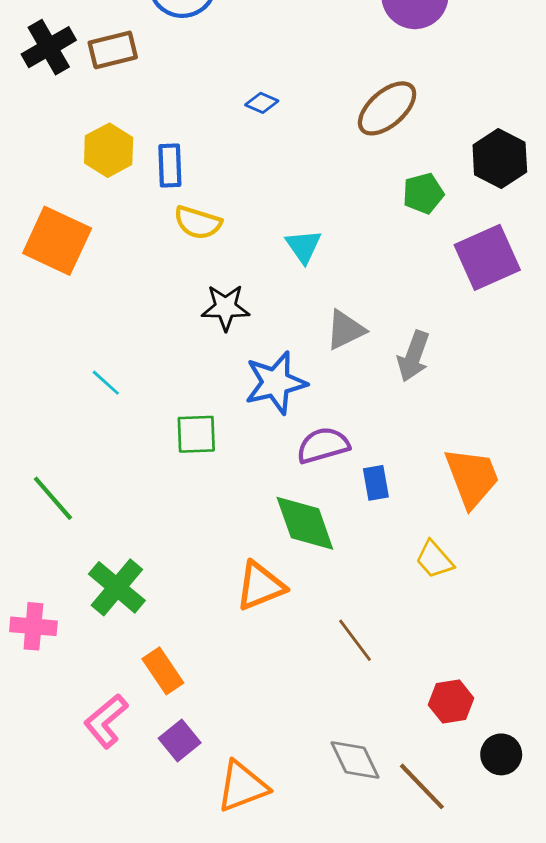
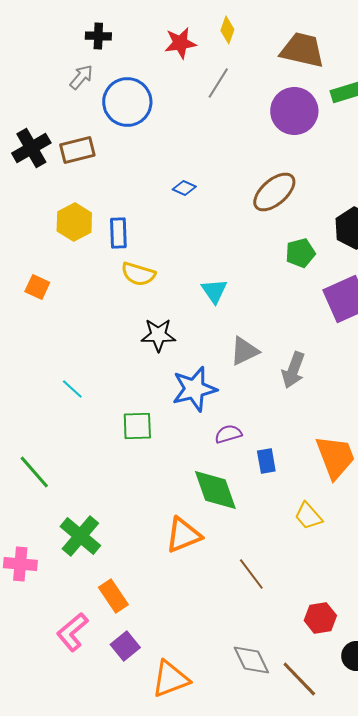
orange square: (57, 241) -> (37, 287), size x0.5
purple semicircle: (323, 445) -> (228, 434), size x0.7

